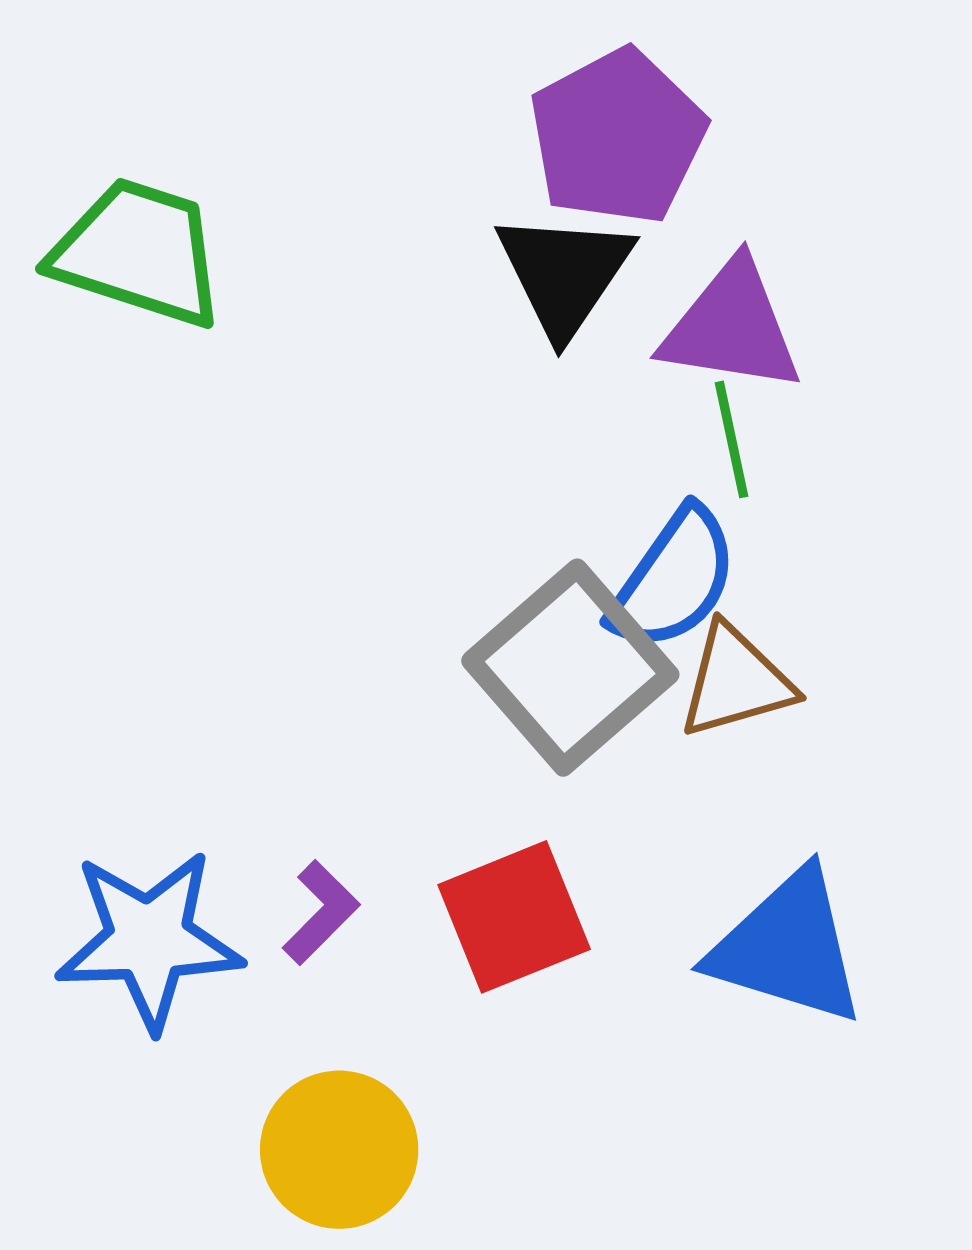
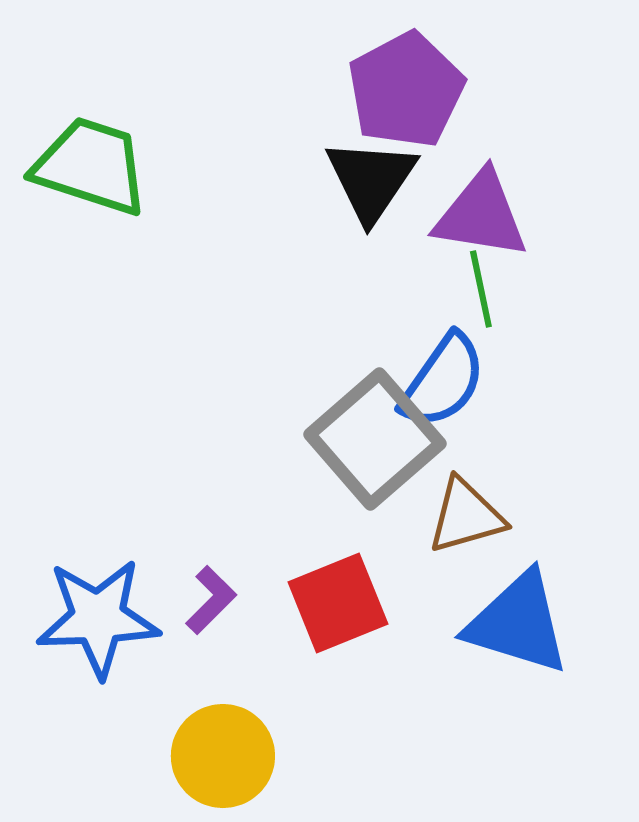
brown triangle: (736, 681) -> (466, 516), moved

